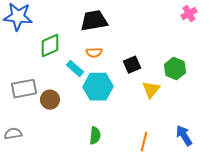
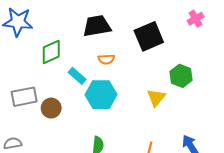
orange semicircle: (94, 53) -> (106, 59), moved
black square: (132, 65) -> (149, 36), moved, size x1.6

